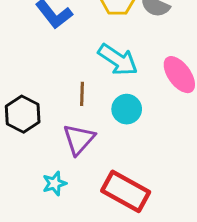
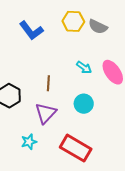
cyan arrow: (118, 60) -> (84, 68), moved, size x0.6
cyan circle: (127, 109) -> (84, 104), moved

